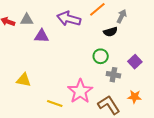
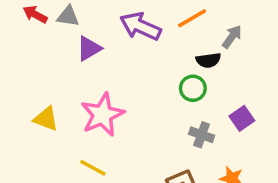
purple triangle: (42, 36) -> (89, 48), turned -42
green circle: (101, 56) -> (193, 88), moved
pink star: (80, 91) -> (102, 115), moved

